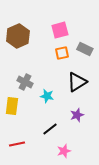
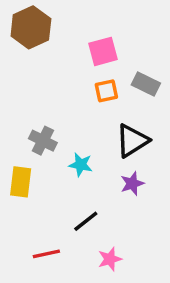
brown hexagon: (18, 36) -> (31, 27), moved
purple star: (77, 115) -> (132, 184), moved
red line: (17, 144) -> (46, 254), moved

